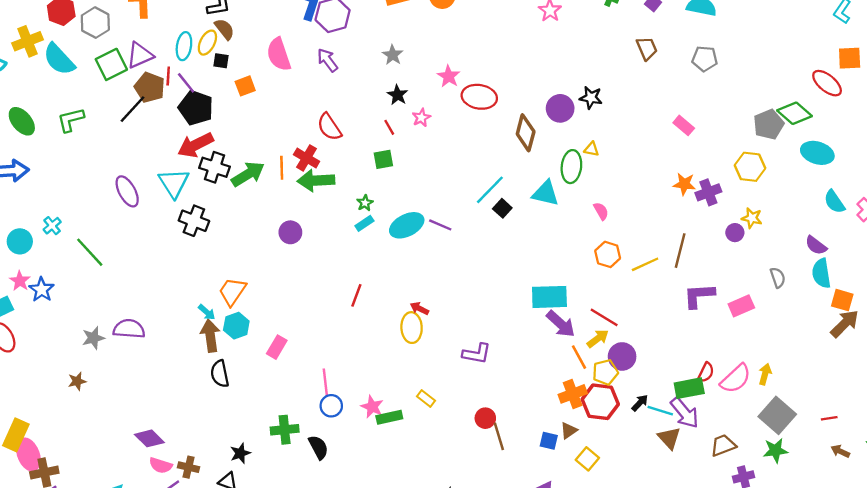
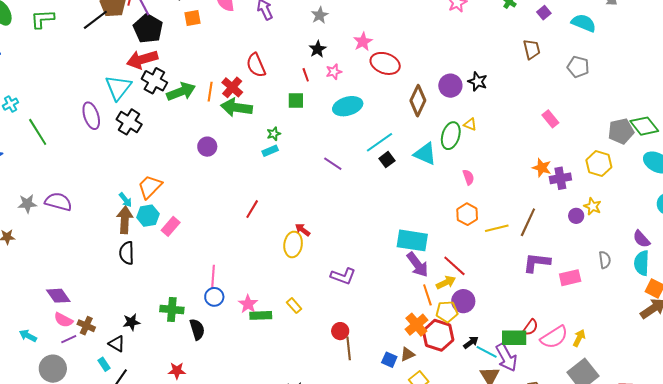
purple ellipse: (127, 191) -> (91, 116), moved
cyan ellipse: (407, 225) -> (348, 106), moved
pink rectangle: (277, 347) -> (171, 226), moved
orange cross: (573, 394) -> (416, 325), turned -30

